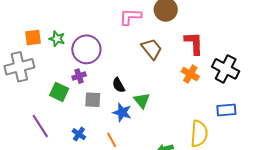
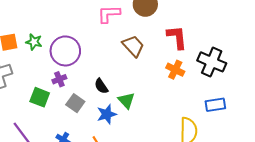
gray square: (93, 100) -> (75, 103), turned 36
blue star: (122, 112) -> (107, 114), turned -30

